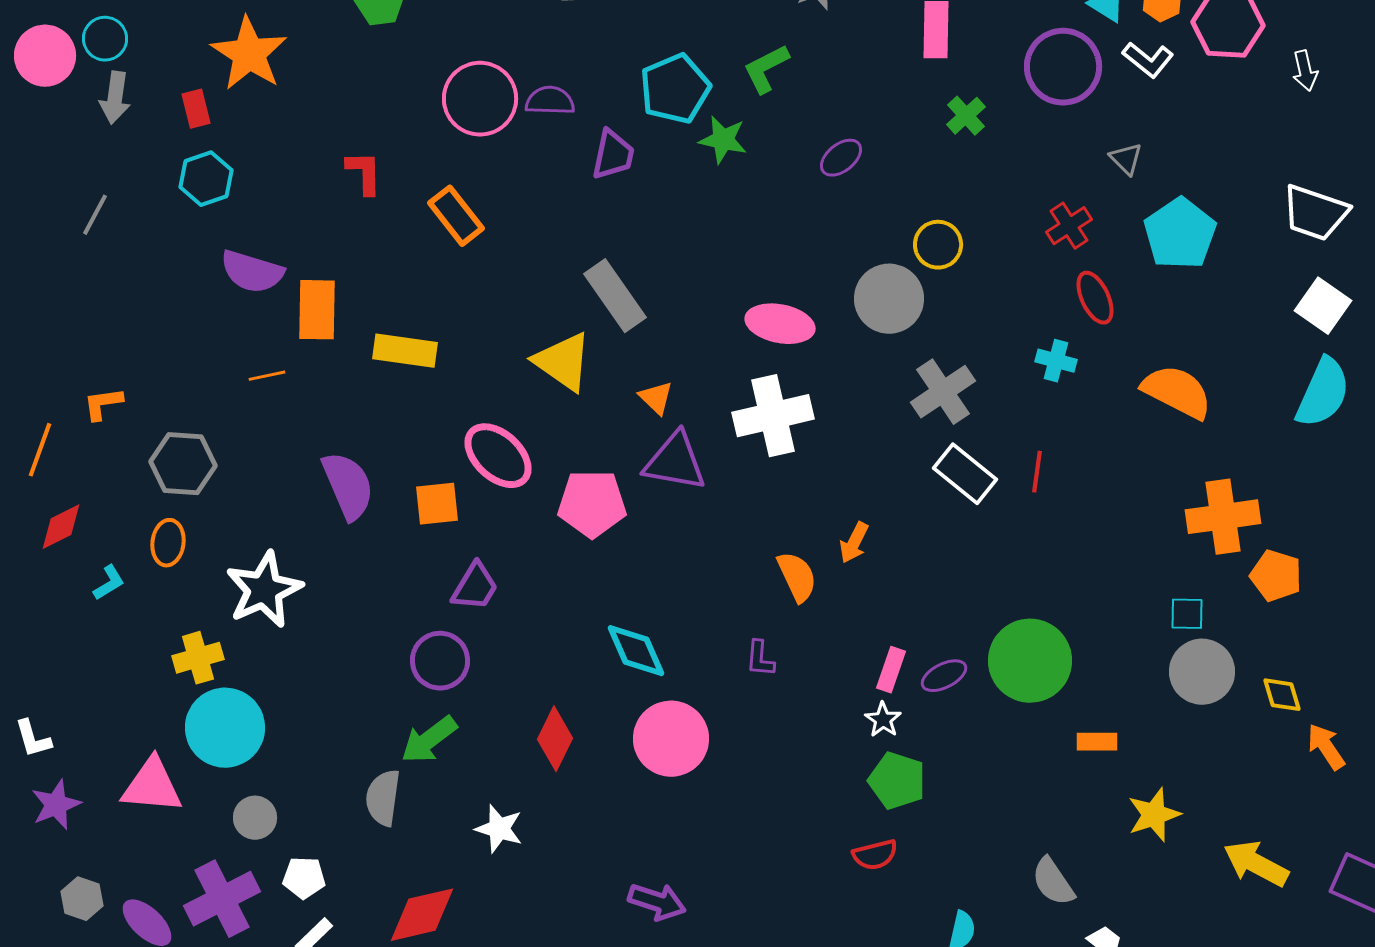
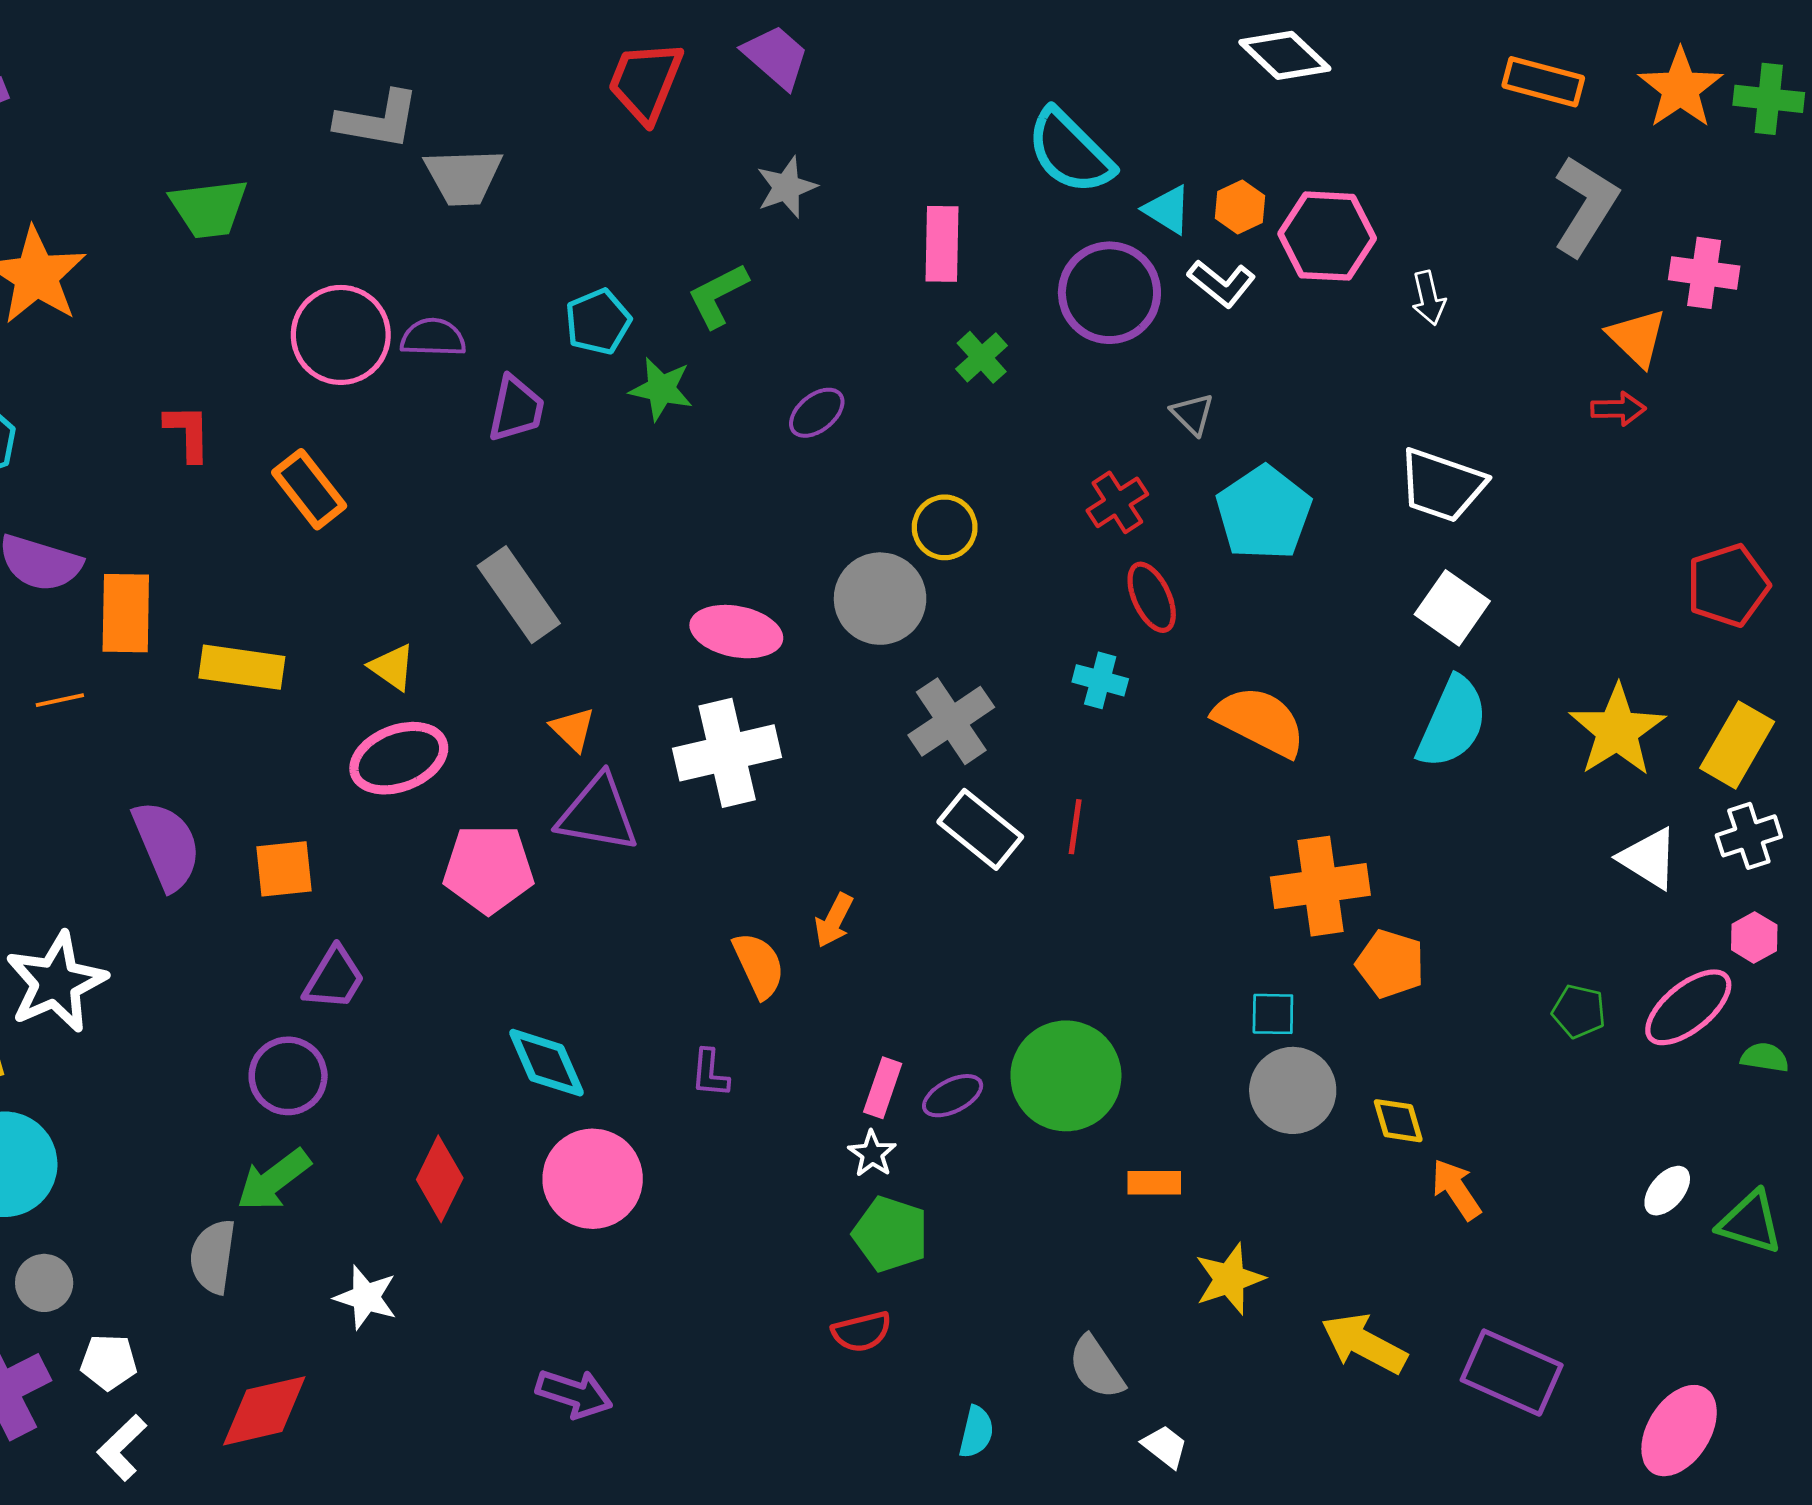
cyan pentagon: (675, 89) -> (598, 322), size x0.7
yellow triangle: (563, 362) -> (392, 667), moved, size x0.6
pink ellipse: (498, 456) -> (399, 758), moved, turned -64

